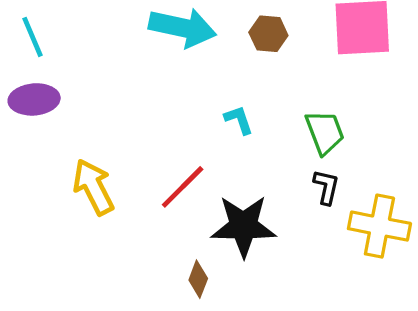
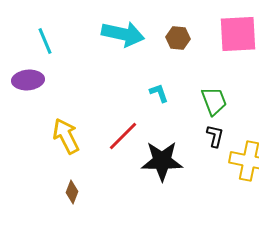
cyan line: (32, 37) -> (45, 41), moved
brown diamond: (198, 279) -> (72, 192), moved

